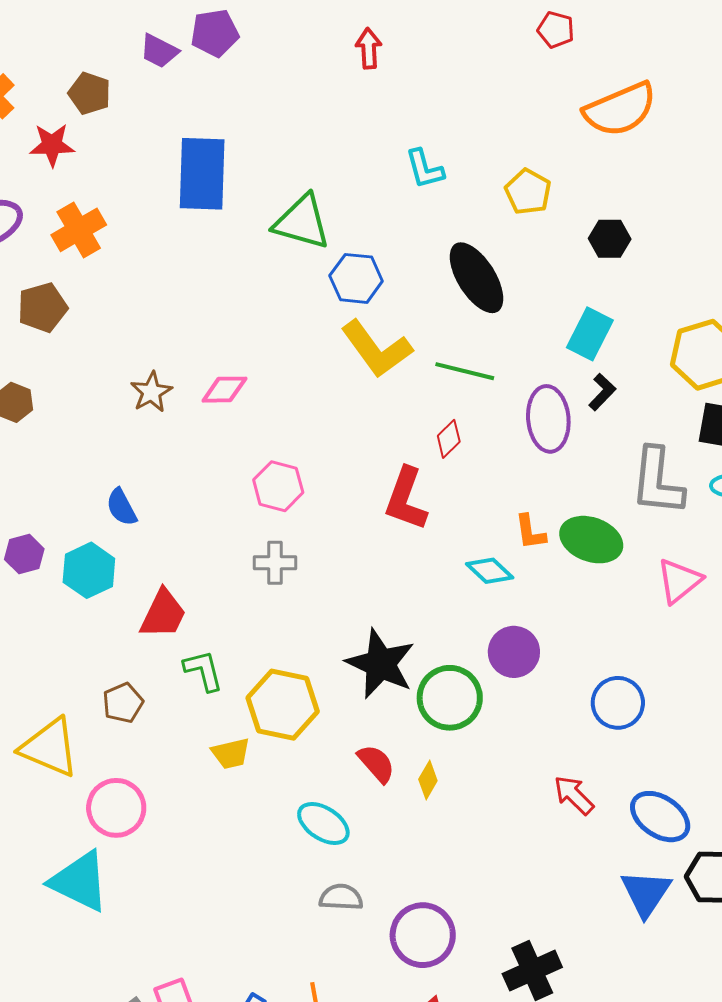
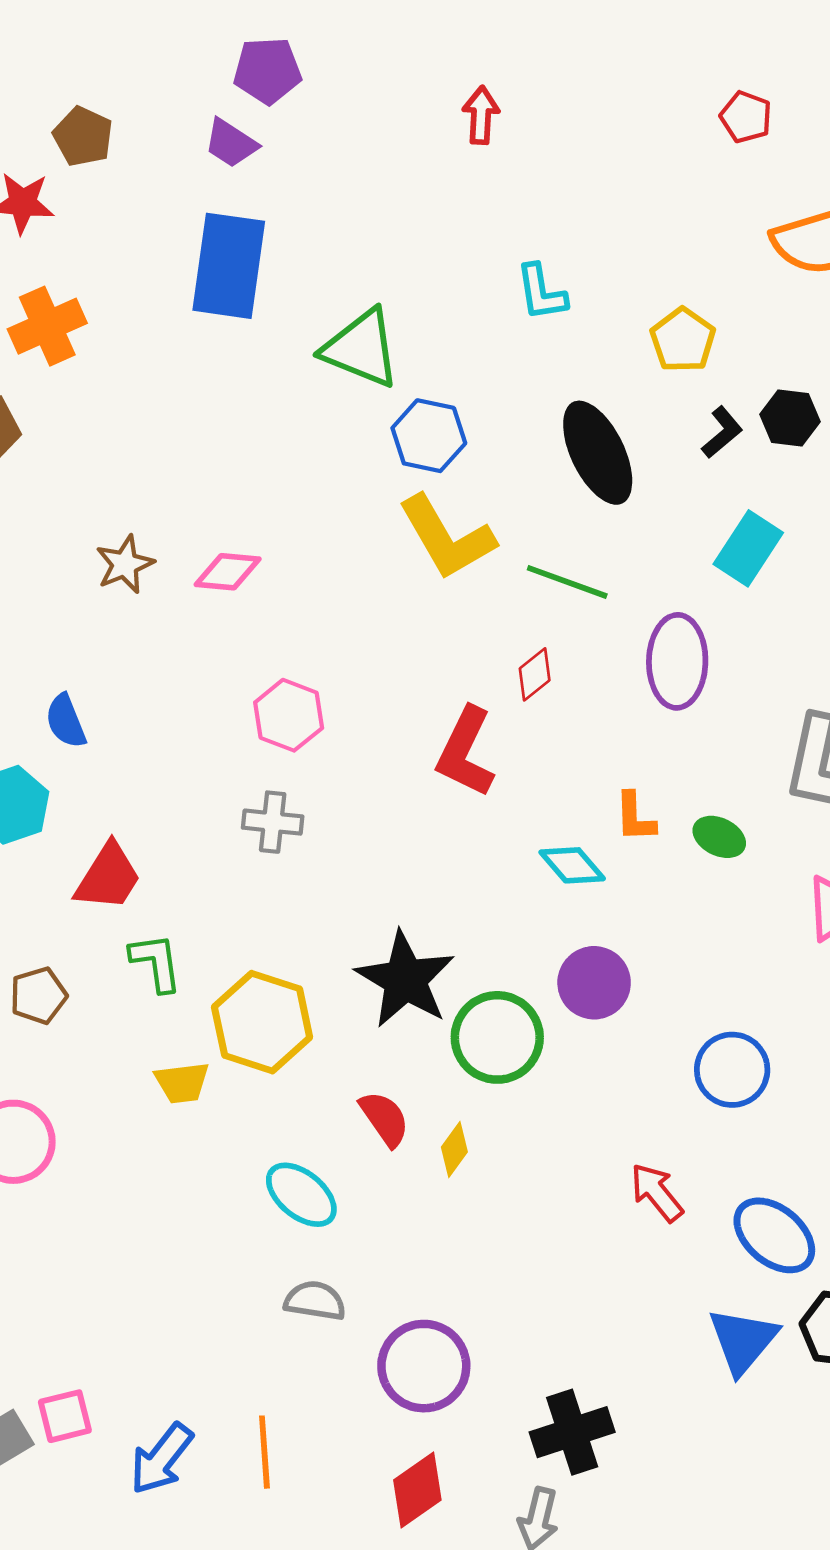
purple trapezoid: (159, 51) -> (231, 143), moved
black L-shape: (602, 392) -> (722, 432), moved
green ellipse: (591, 540) -> (719, 837), size x0.6

